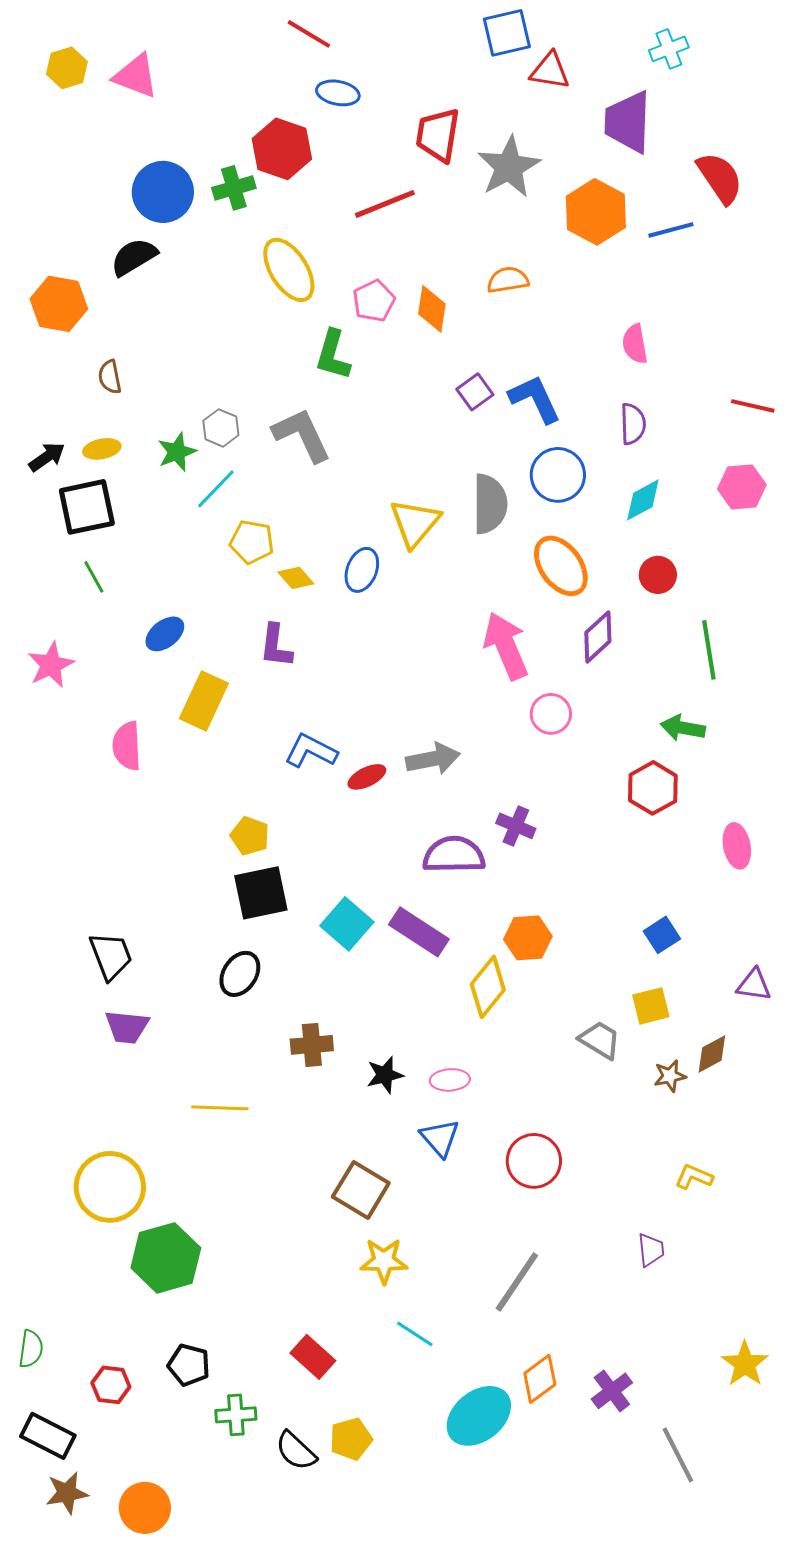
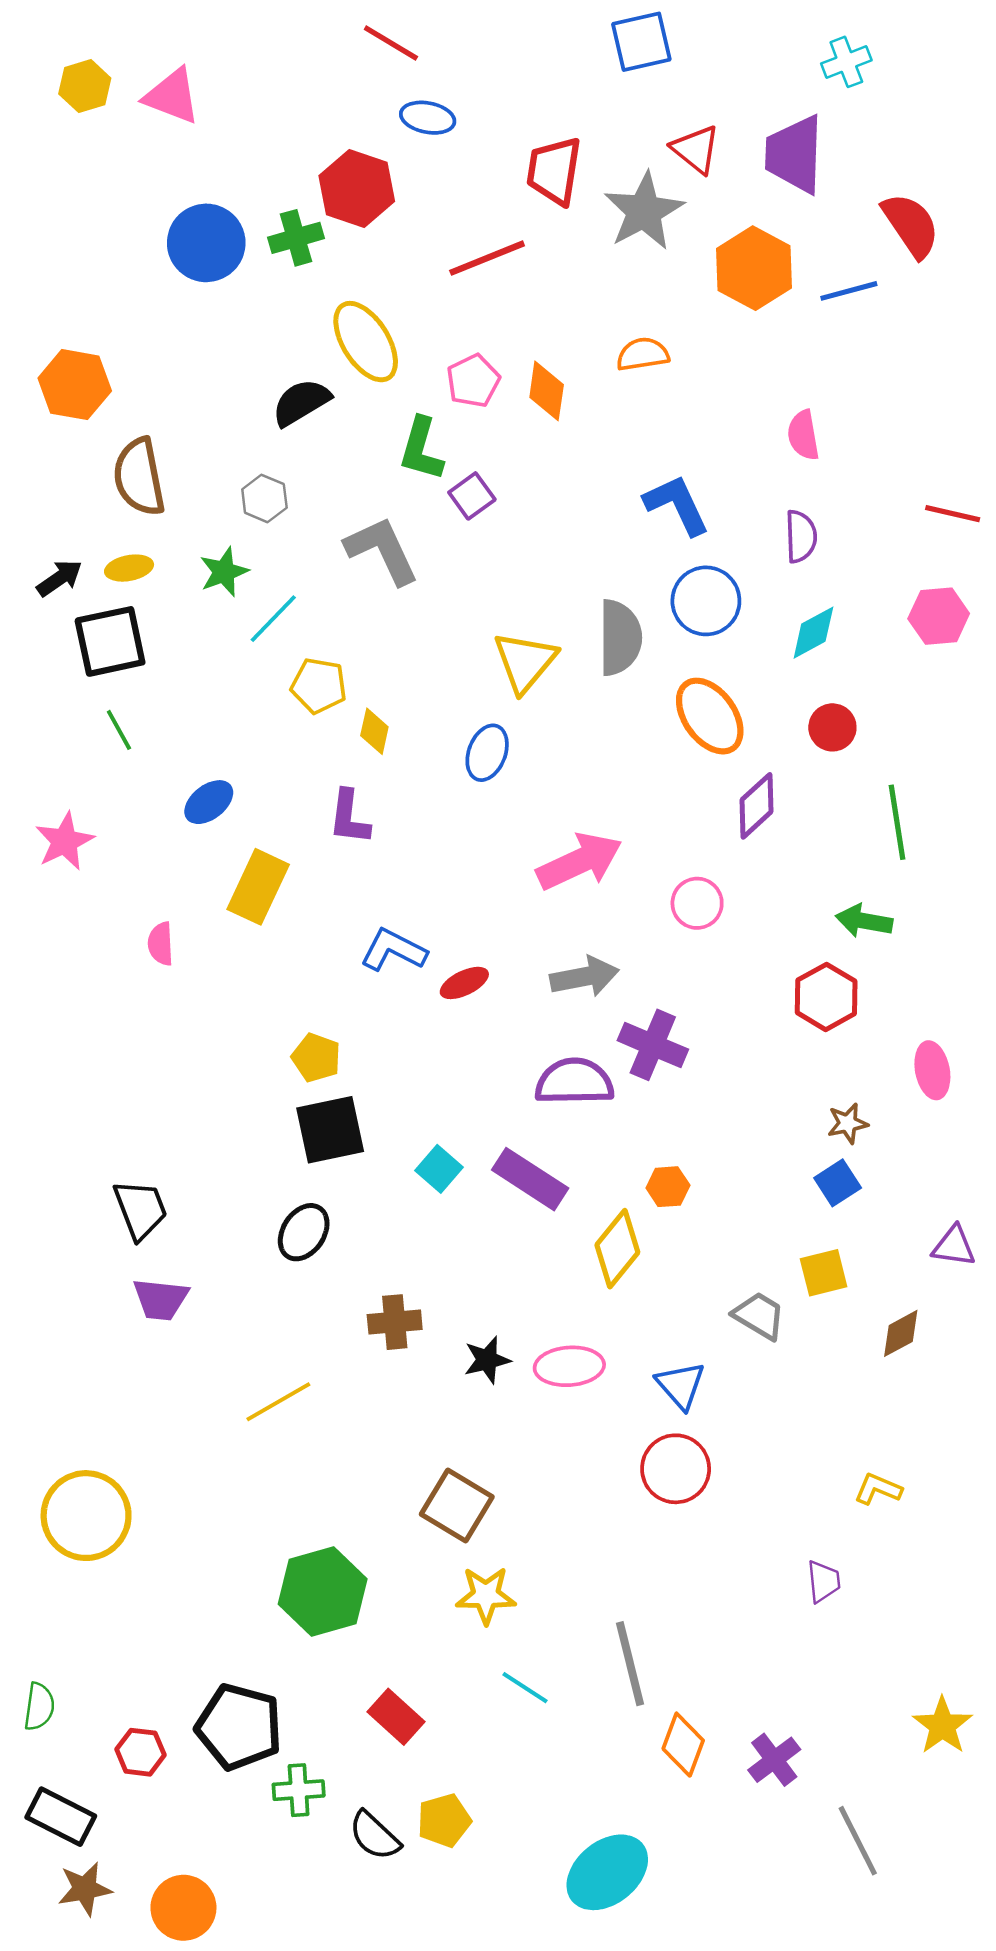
red triangle: (550, 71) -> (696, 149), moved, turned 30
black semicircle: (134, 257) -> (301, 402), moved
brown semicircle: (110, 377) -> (139, 477), size x1.8
purple square: (475, 392) -> (472, 496), moved
gray hexagon: (221, 428) -> (264, 498), moved
blue ellipse: (362, 570) -> (487, 753), moved
yellow diamond: (296, 578) -> (374, 731), turned 54
pink arrow: (506, 646) -> (579, 862), moved, turned 88
pink semicircle: (127, 746) -> (161, 944), size x0.7
gray arrow: (433, 759) -> (584, 977), moved
purple cross: (516, 826) -> (653, 1045), size x1.4
cyan square: (347, 924) -> (439, 1169), size x0.7
orange hexagon: (528, 938) -> (668, 1187), size x0.7
brown star: (670, 1076) -> (848, 1123), moved
pink ellipse: (450, 1080) -> (569, 1366), size x1.4
yellow line: (220, 1108) -> (278, 1402), turned -32
blue triangle: (440, 1138) -> (681, 1385), moved
yellow circle: (110, 1187) -> (86, 1516), moved
green hexagon: (166, 1258) -> (323, 1591), moved
gray line: (517, 1282) -> (630, 1664), moved, turned -48
black pentagon: (189, 1365) -> (239, 1727), size x1.6
orange diamond: (540, 1379) -> (683, 1745), turned -33
cyan ellipse: (479, 1416) -> (607, 1872), moved

